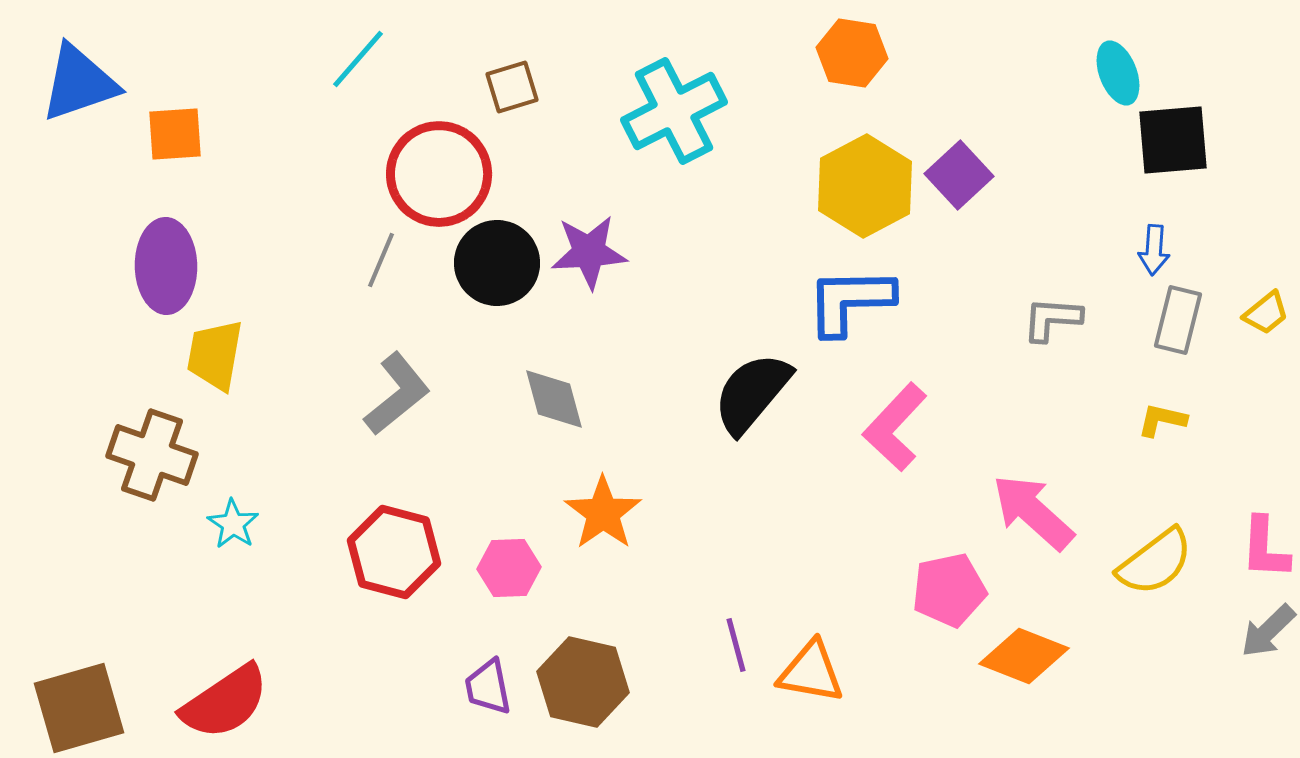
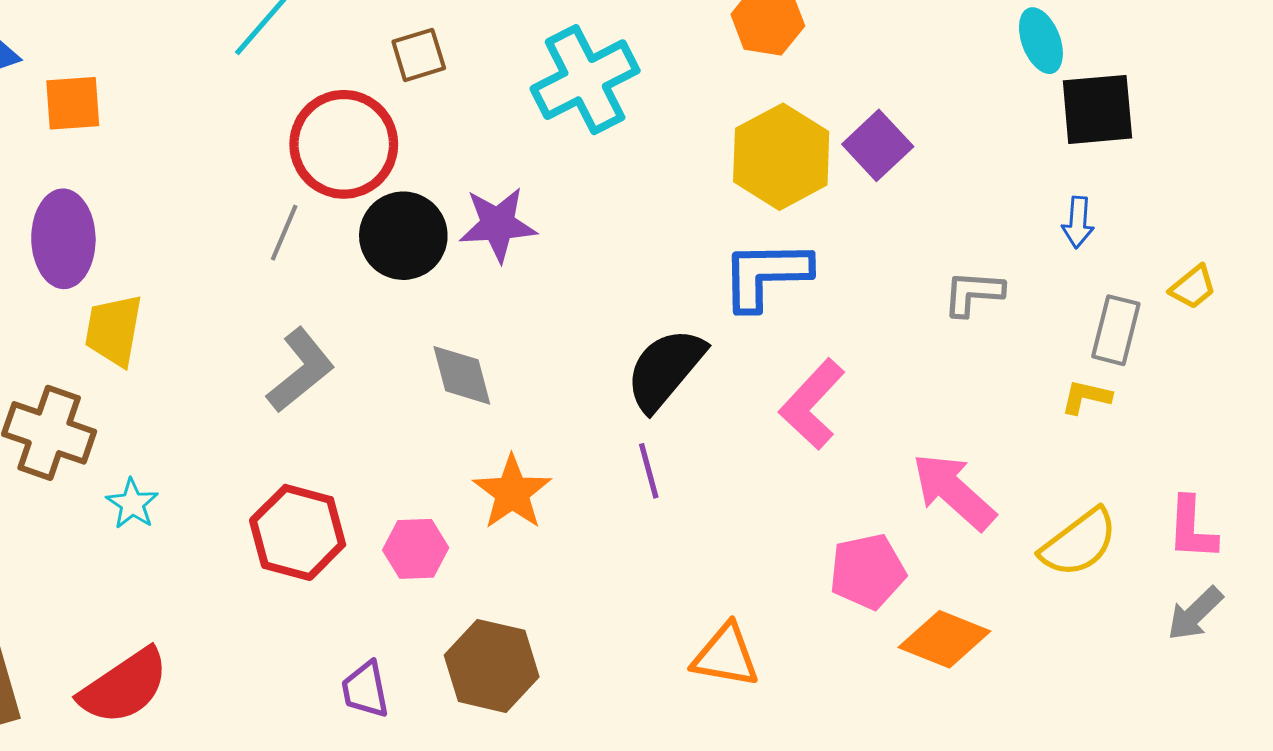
gray rectangle: (1178, 320) -> (1116, 330), moved
purple line: (736, 645) -> (649, 471), moved
purple trapezoid: (488, 687) -> (365, 690), moved

